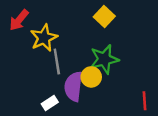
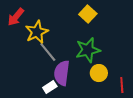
gray line: (57, 62) -> (48, 52), turned -30
yellow circle: (91, 77) -> (99, 73), moved
white rectangle: (50, 103) -> (50, 87), moved

